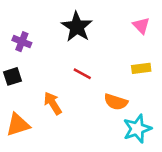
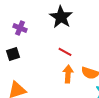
orange arrow: (53, 103) -> (68, 74), moved, turned 36

